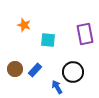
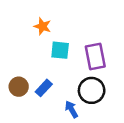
orange star: (24, 25) -> (43, 26), moved
purple rectangle: (85, 34) -> (95, 56), moved

